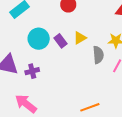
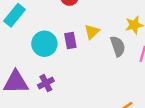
purple rectangle: (60, 41) -> (70, 40), turned 40

